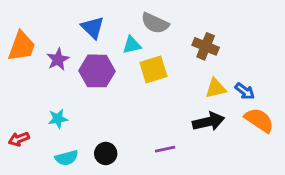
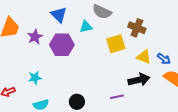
yellow square: (153, 70) -> (116, 44), moved
yellow triangle: (216, 88) -> (144, 57), turned 35
purple line: (165, 149) -> (117, 97), moved
black circle: (106, 153) -> (77, 102), moved

